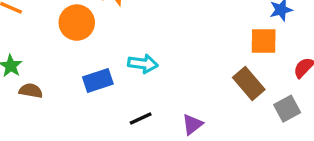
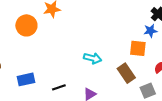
cyan arrow: (143, 64) -> (93, 58), moved
blue rectangle: (98, 80) -> (26, 79), moved

